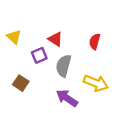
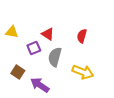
yellow triangle: (14, 37) -> (12, 32), turned -32
purple arrow: (67, 98) -> (40, 85), moved

